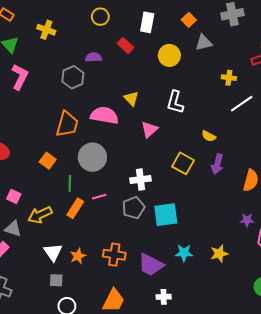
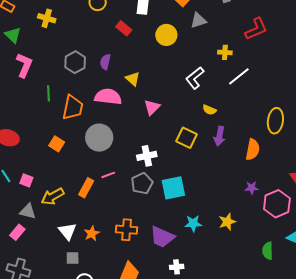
purple semicircle: (93, 57) -> (105, 62), moved, turned -70
white L-shape: (175, 102) -> (195, 78), moved, turned 40
green line: (70, 183) -> (49, 93), moved

